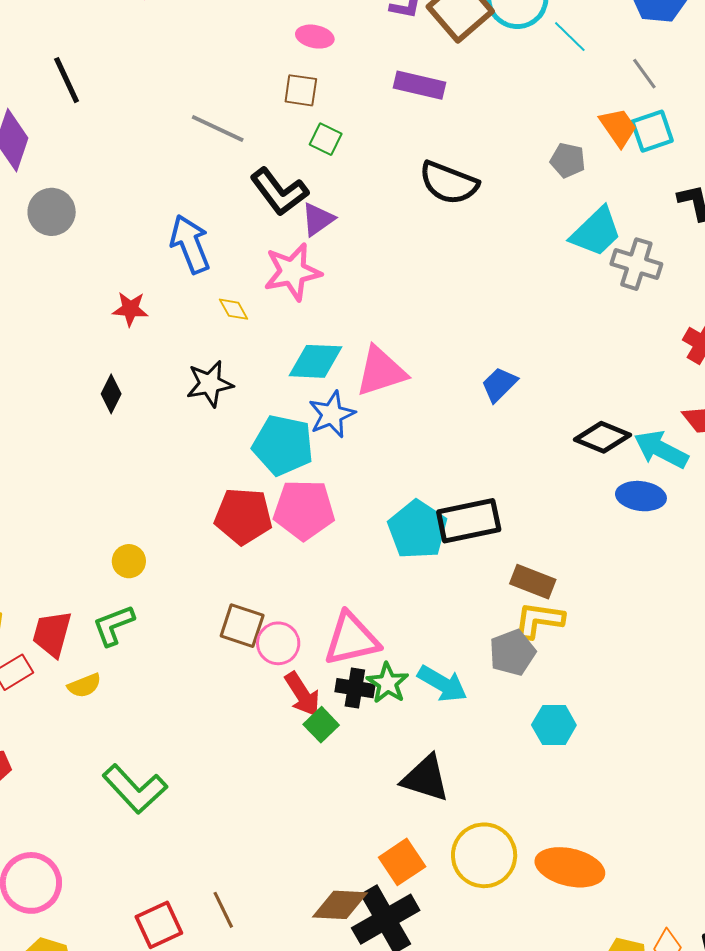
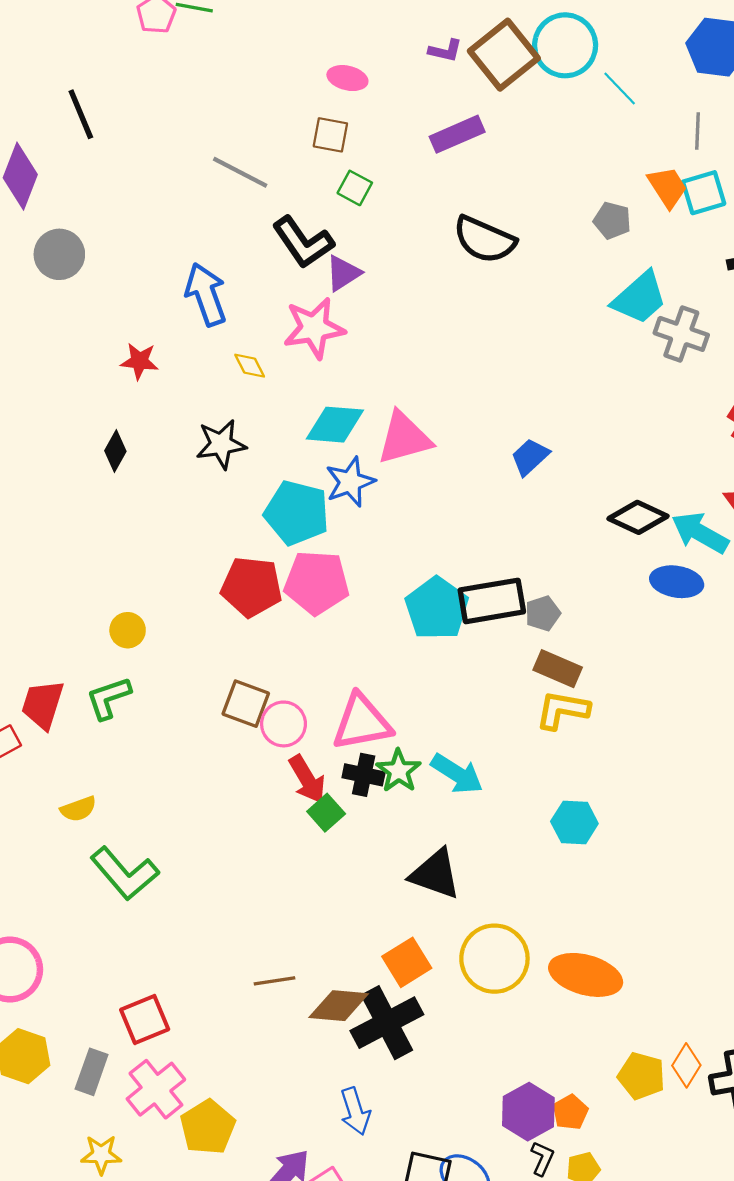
gray line: (644, 74) -> (698, 131), turned 36
purple rectangle: (419, 85) -> (457, 134), turned -39
gray pentagon: (512, 653) -> (543, 613), moved, size x0.7
yellow semicircle: (84, 685) -> (78, 809), moved
brown line: (223, 910) -> (275, 981), moved, turned -75

